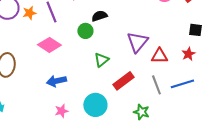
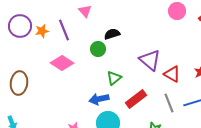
purple triangle: (137, 42) -> (150, 60), turned -30
red triangle: (159, 56) -> (172, 74), turned 30
blue arrow: (56, 81) -> (99, 99), moved

